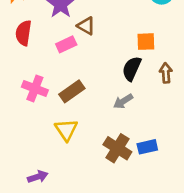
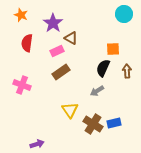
pink cross: (35, 88) -> (22, 85), moved
brown rectangle: (72, 91) -> (61, 72), moved
yellow triangle: (66, 130) -> (70, 110), moved

